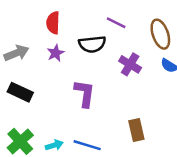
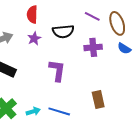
purple line: (116, 23) -> (92, 16), moved
purple cross: (130, 64) -> (93, 47), turned -36

